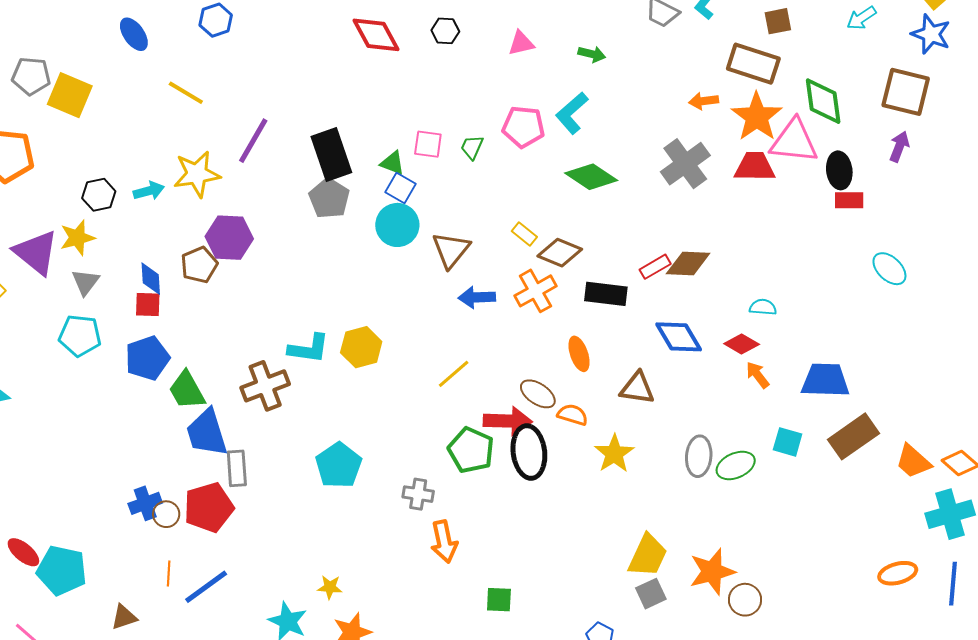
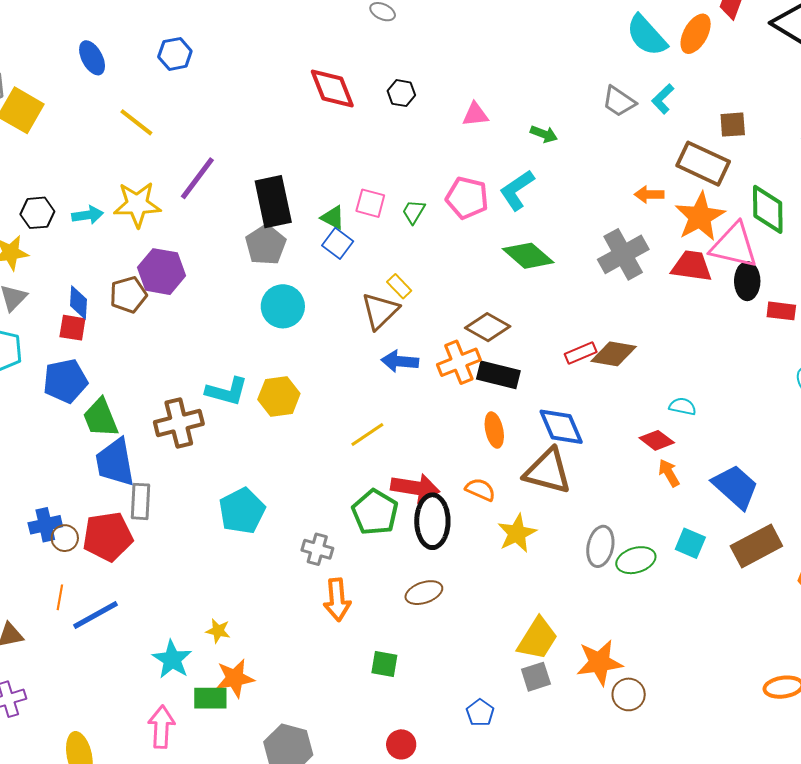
black ellipse: (839, 170) -> (747, 281), moved
cyan circle: (397, 225) -> (283, 306), moved
yellow rectangle: (524, 234) -> (399, 286), moved
black rectangle: (606, 294) -> (498, 375), moved
blue diamond: (679, 337) -> (561, 427), moved
blue trapezoid: (825, 380) -> (735, 487), turned 33
brown triangle: (637, 388) -> (548, 471), size x1.4
brown ellipse: (538, 394) -> (424, 593), moved, turned -60

